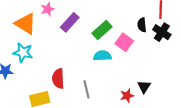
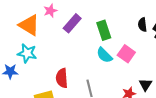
green rectangle: (102, 30) -> (104, 30), turned -66
pink square: (124, 42) -> (126, 54), moved
cyan semicircle: (102, 56) -> (104, 55), turned -132

